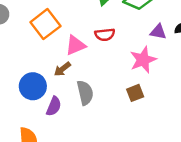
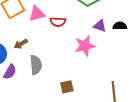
pink triangle: (76, 45) -> (37, 14), moved
brown square: (135, 93) -> (67, 87), moved

